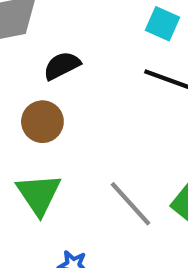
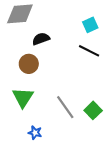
cyan square: (163, 24) -> (90, 25), turned 35

